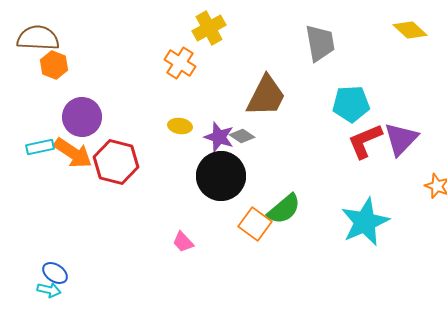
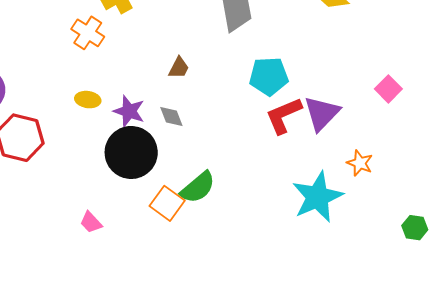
brown trapezoid: (266, 96) -> (179, 68), size x0.5
gray diamond: (242, 136) -> (171, 116), moved, turned 35
cyan star: (365, 222) -> (317, 197), moved

